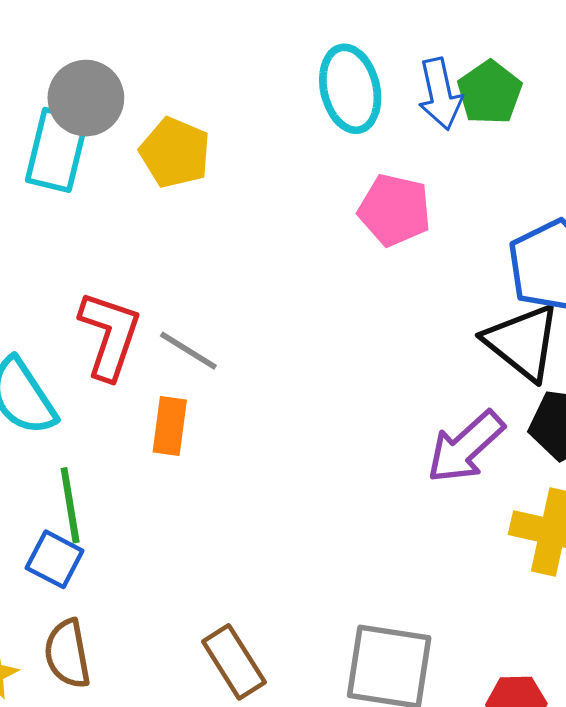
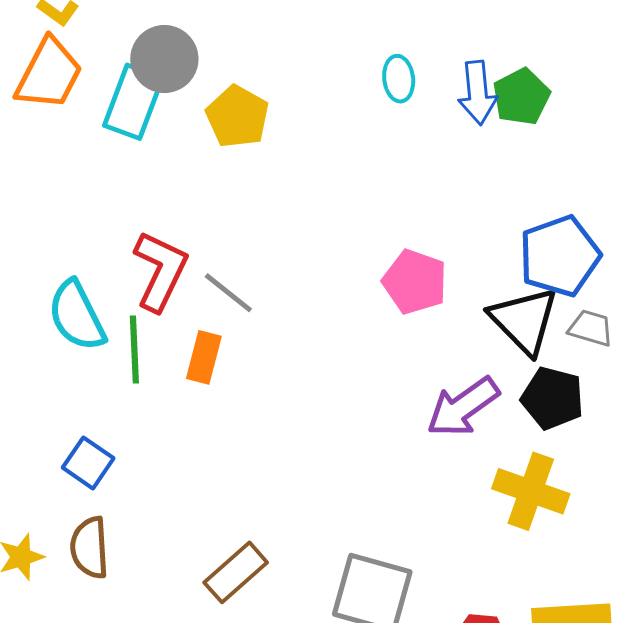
cyan ellipse: (350, 89) -> (399, 79), size x0.6
pink pentagon: (395, 210) -> (415, 282), moved
green line: (70, 505) -> (134, 349), moved
brown rectangle: (234, 662) -> (236, 572), turned 74

